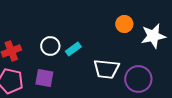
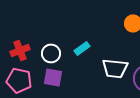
white circle: (50, 46) -> (51, 53), moved

